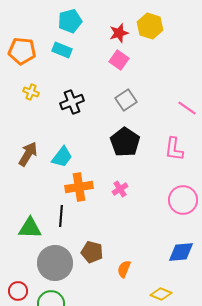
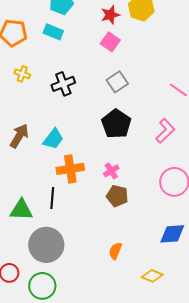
pink L-shape: (174, 149) -> (165, 131), turned -140
brown pentagon: (92, 252) -> (117, 196), moved

